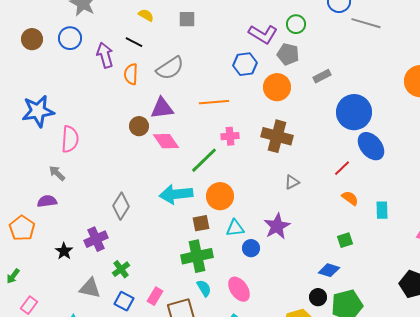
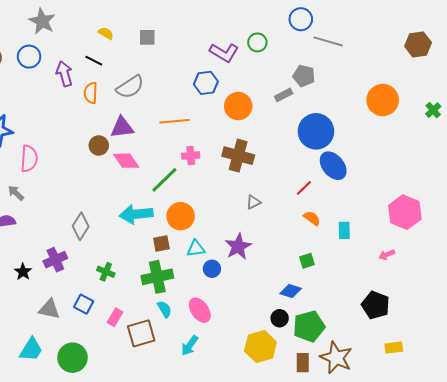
gray pentagon: (288, 54) -> (304, 76), moved
green cross: (121, 269) -> (106, 272), moved, turned -30
blue square: (124, 301) -> (84, 304), moved

